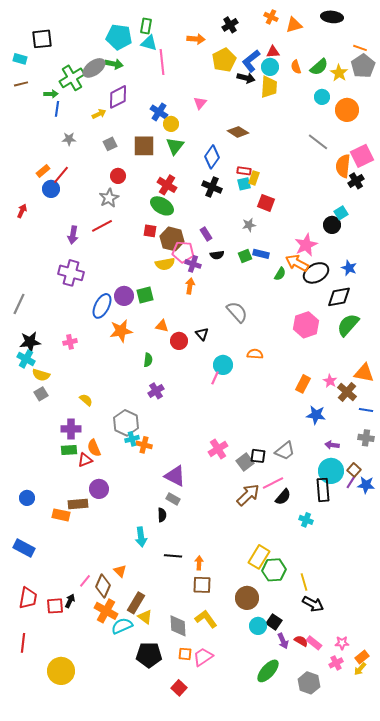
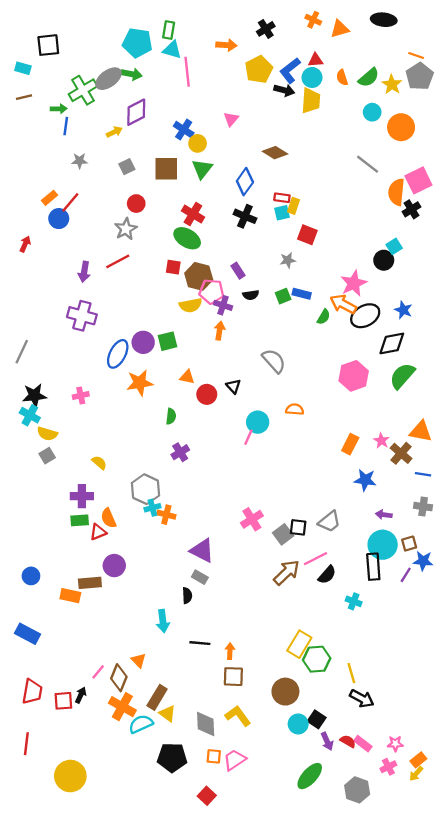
brown square: (354, 470) -> (409, 544), turned 32
purple line: (351, 482) -> (406, 575), moved

